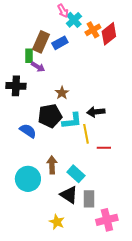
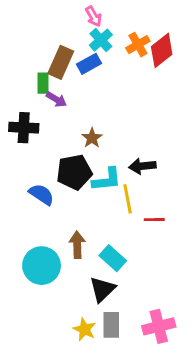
cyan cross: (74, 20) -> (101, 40), moved
black triangle: (69, 195) -> (102, 289), turned 42
gray rectangle: (89, 199) -> (111, 325), moved

